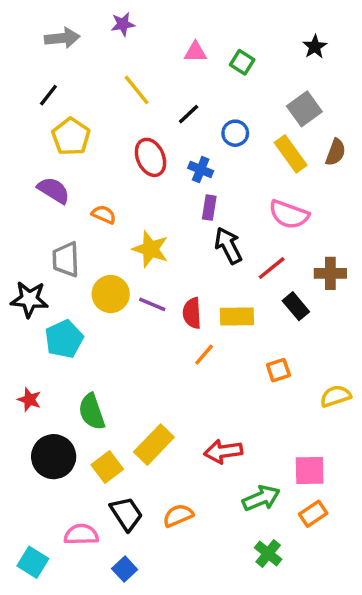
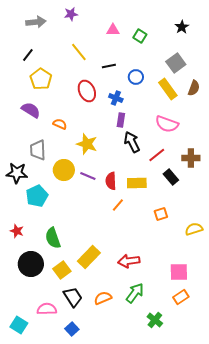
black line: (189, 114) -> (109, 66), turned 32
green arrow: (261, 498) -> (135, 293), moved, turned -30

